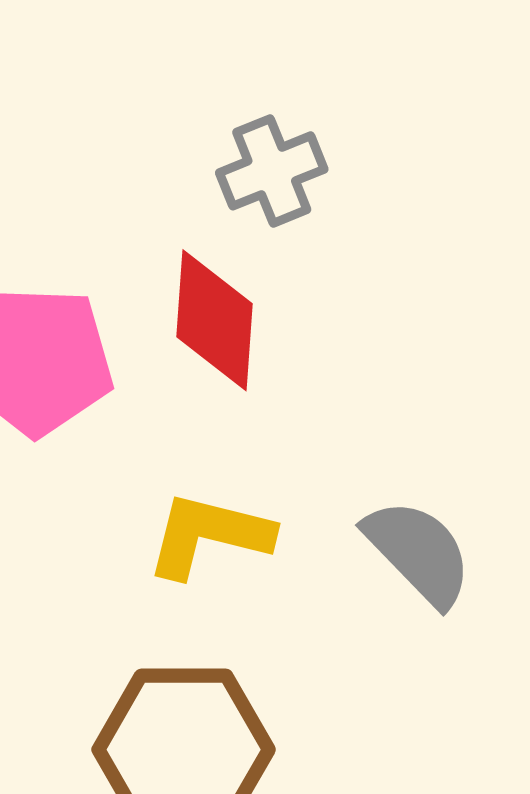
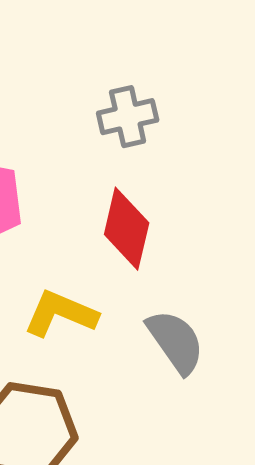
red diamond: (214, 320) -> (127, 229), moved

